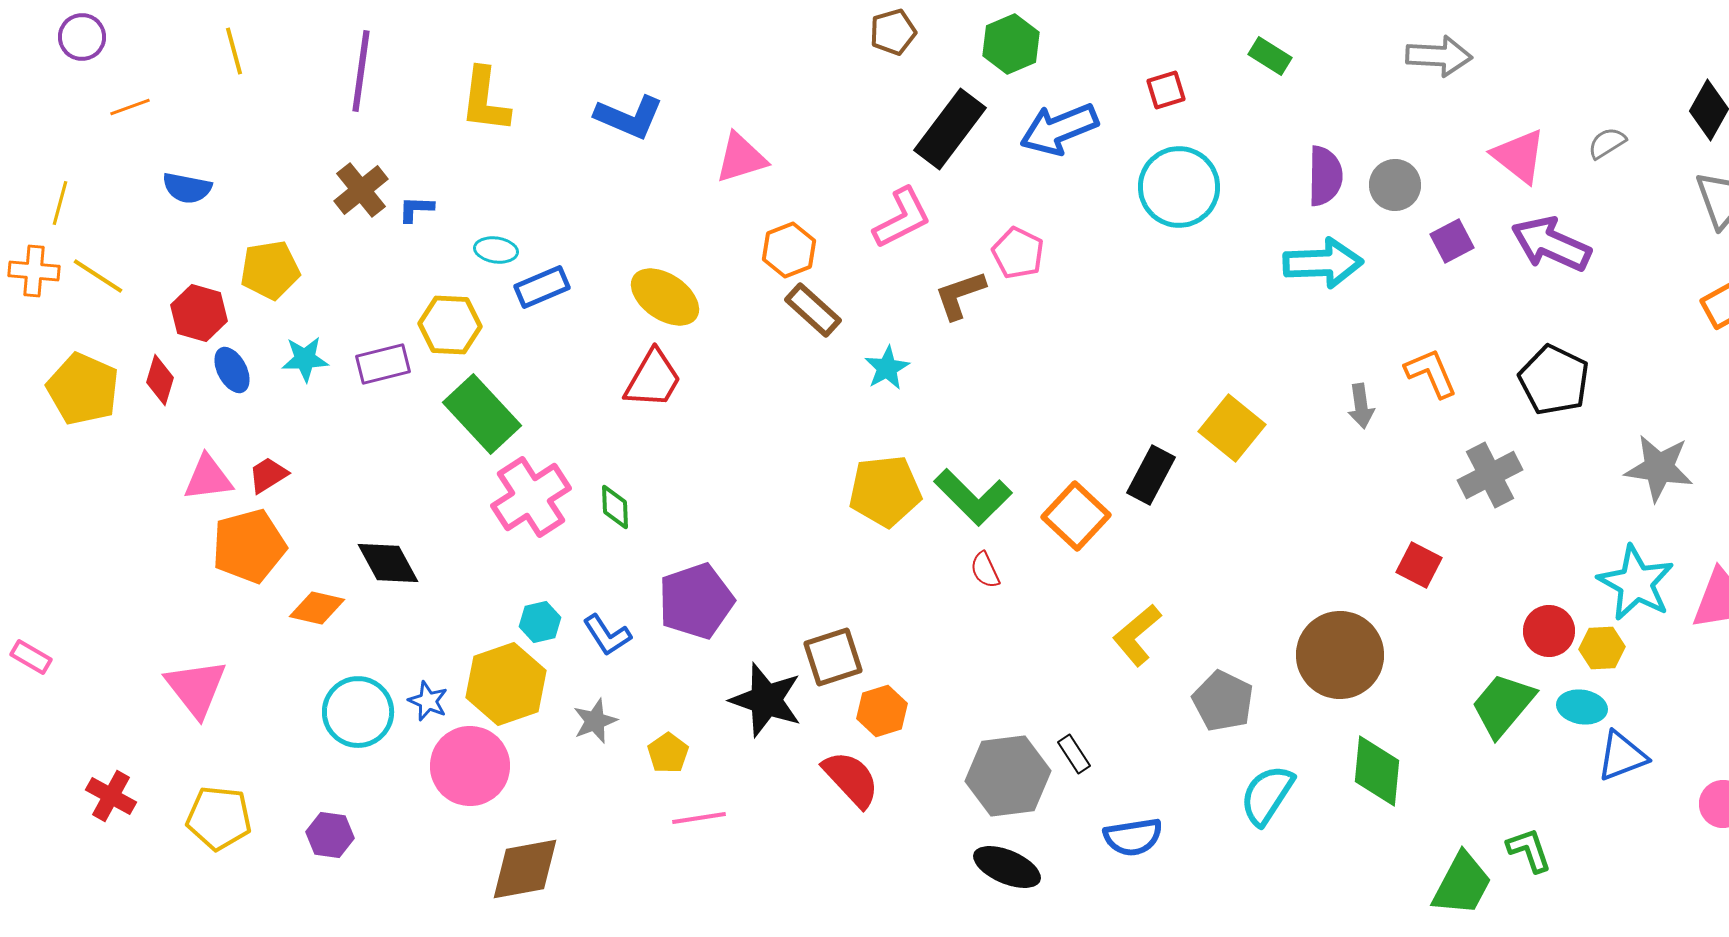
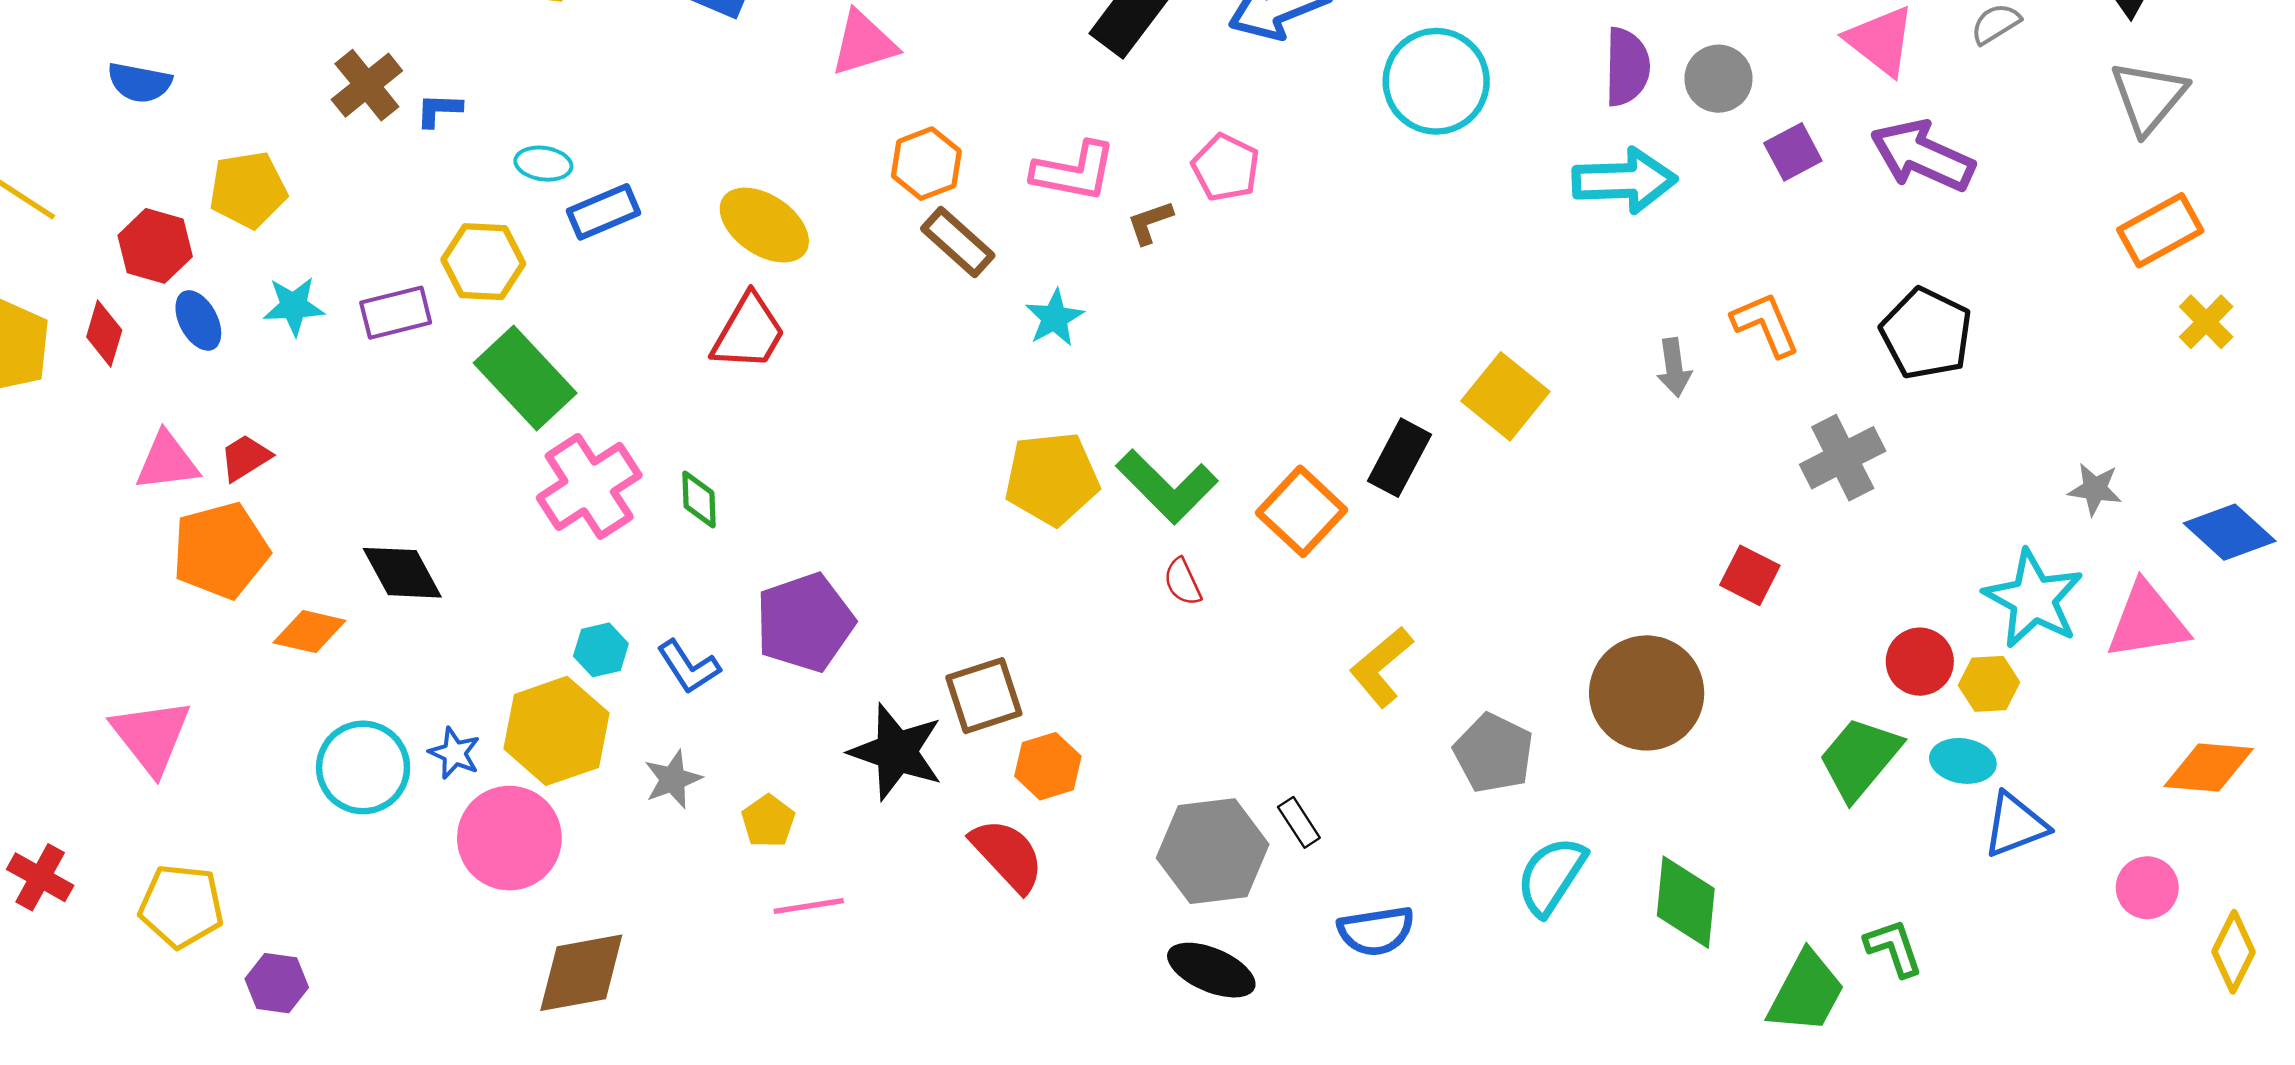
pink L-shape: (902, 218) -> (1074, 171), moved, turned 38
brown L-shape: (960, 295) -> (1150, 222), size x0.7
gray star: (1659, 468) -> (2095, 489), moved, size x0.6
green diamond: (1377, 771) -> (1686, 902), moved
purple hexagon: (330, 835) -> (277, 983), moved

